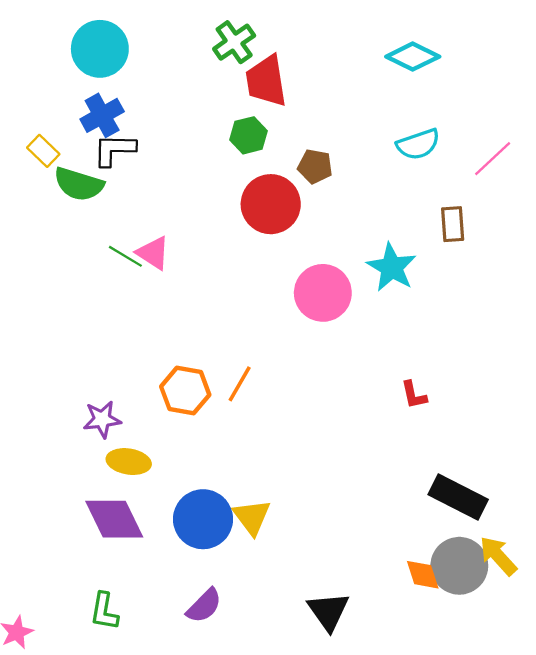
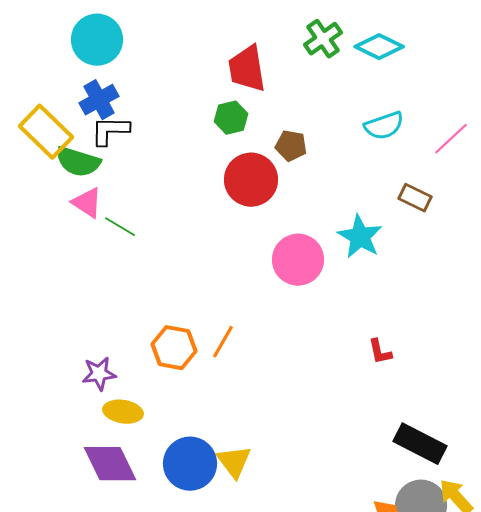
green cross: (234, 42) -> (323, 39), moved
yellow rectangle: (43, 151) -> (46, 132), size x1.8
brown rectangle: (453, 224) -> (415, 198), turned -60
pink triangle: (153, 253) -> (87, 203), moved

